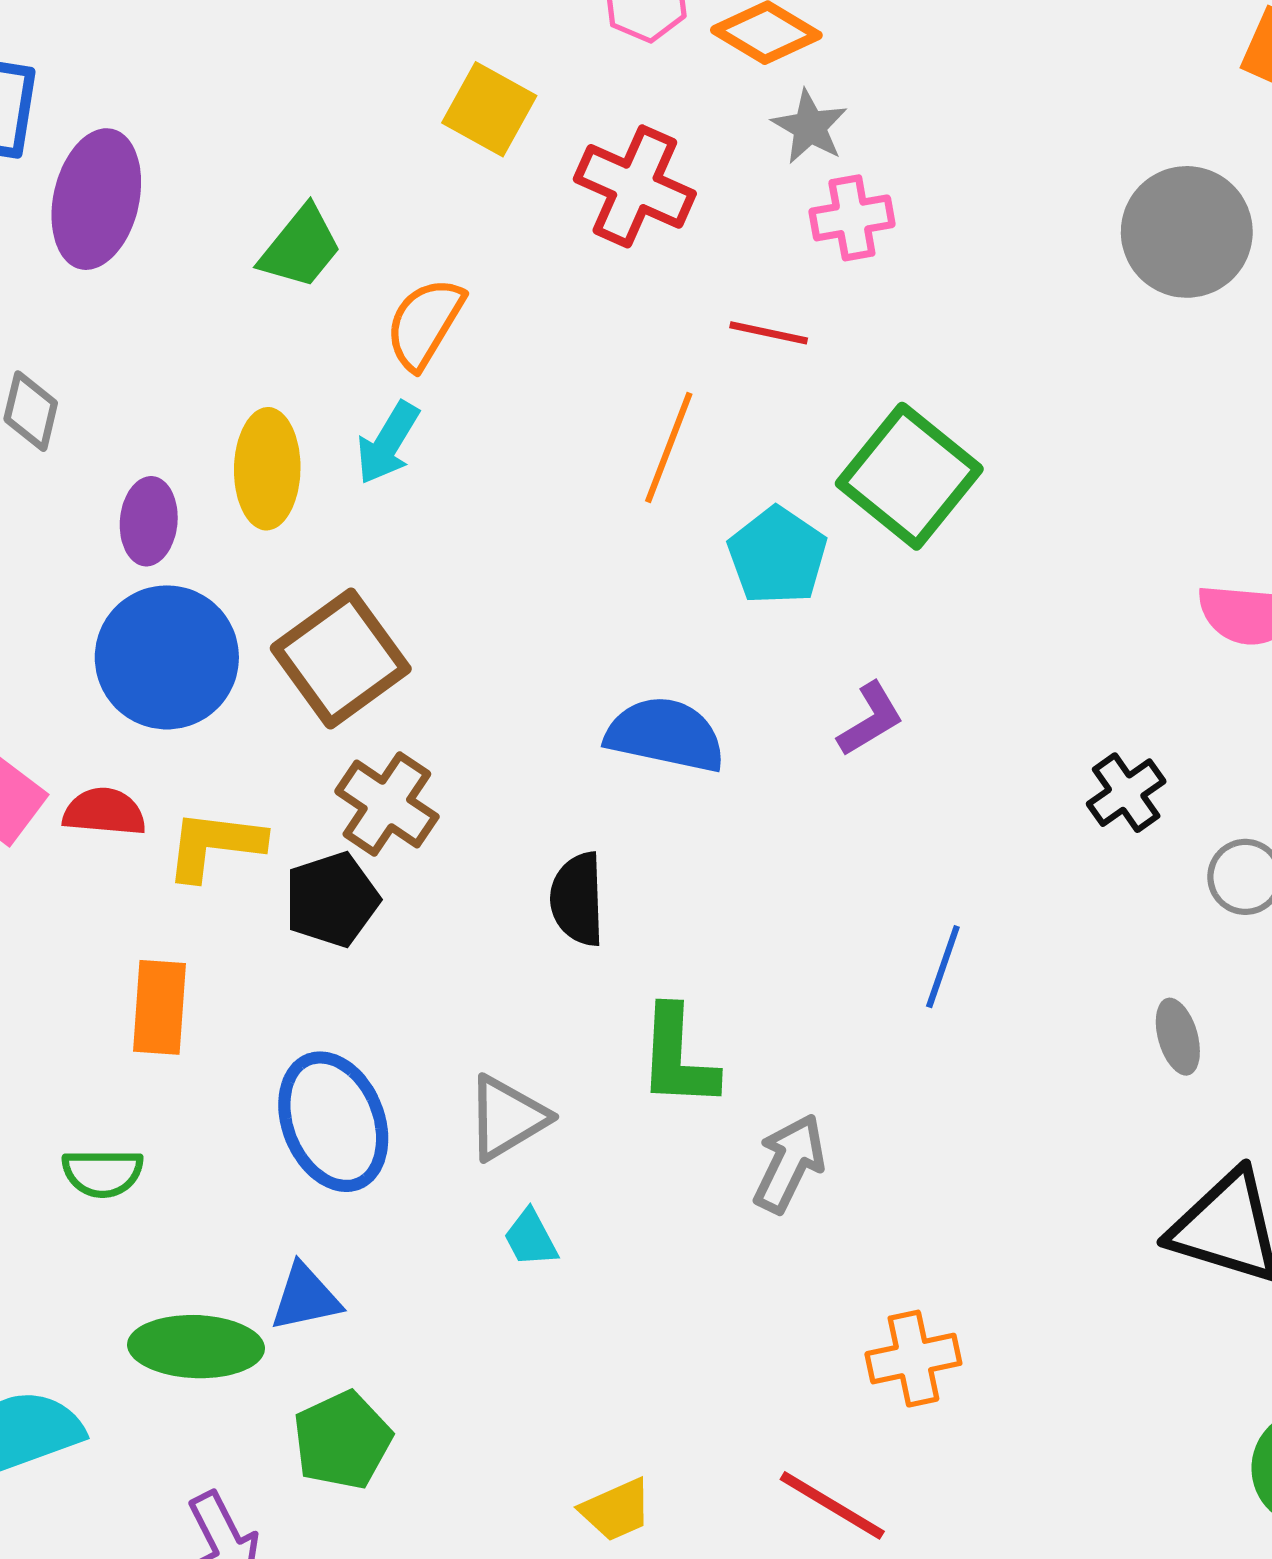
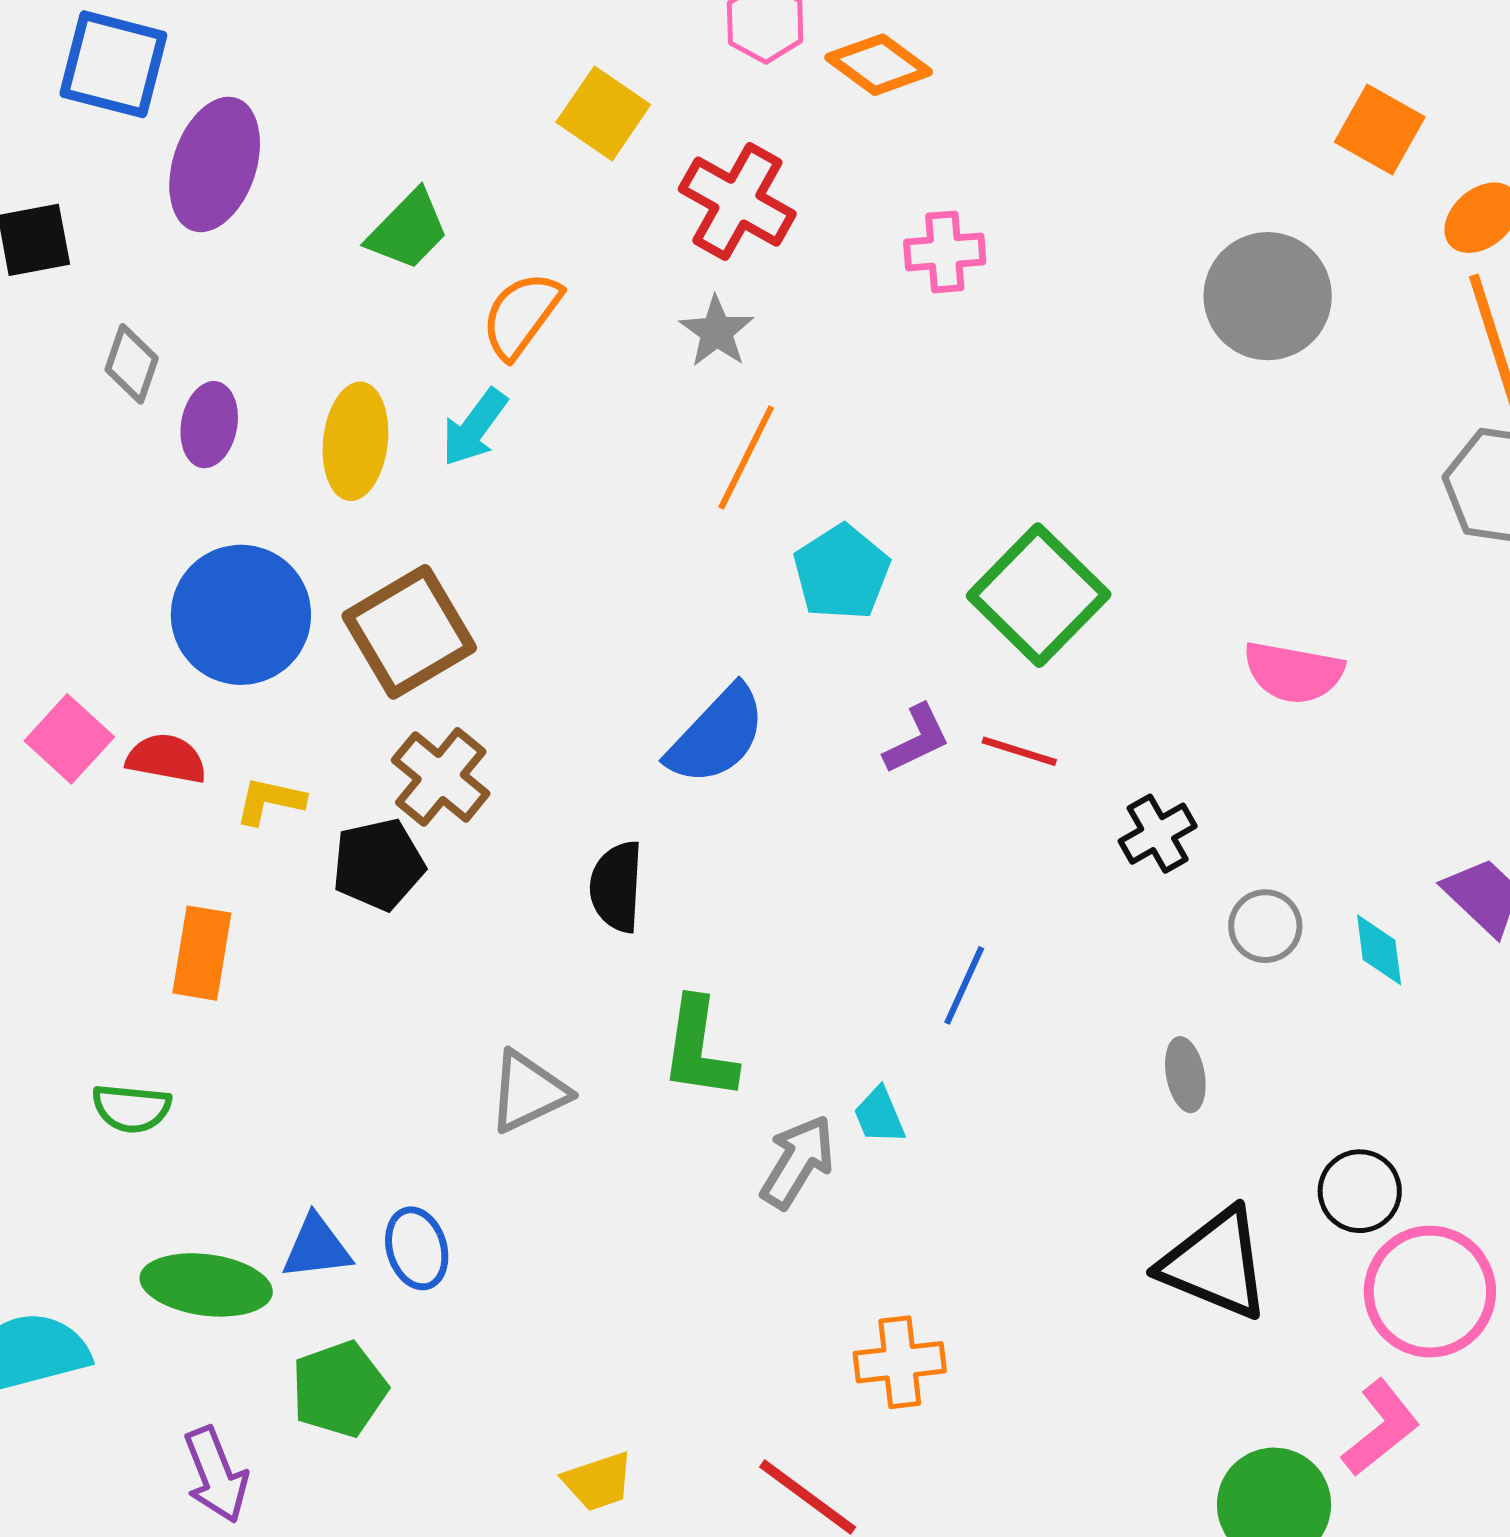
gray star: (810, 127) -> (717, 332), moved
red line: (769, 333) -> (1019, 751), moved
green square: (909, 476) -> (1039, 595), moved
purple ellipse: (149, 521) -> (209, 425), moved
blue semicircle: (665, 735) -> (717, 735), turned 116
yellow L-shape: (215, 845) -> (270, 801), size x0.7
blue ellipse: (333, 1122) -> (417, 1248), moved, size x0.6
cyan trapezoid: (531, 1238) -> (879, 1116), moved

